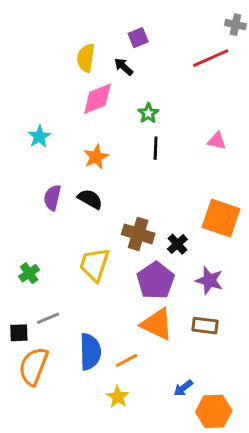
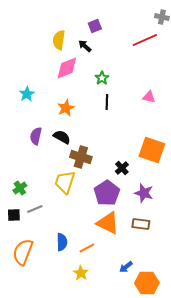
brown cross: (138, 234) -> (81, 157), moved
gray line: (48, 318) -> (35, 209), moved
black square: (19, 333) -> (14, 215), moved
blue semicircle: (90, 352) -> (62, 242), size x0.7

